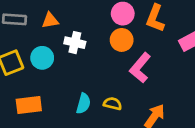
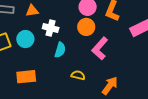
cyan semicircle: (83, 103) -> (60, 50), moved
orange rectangle: (29, 105) -> (26, 77), moved

